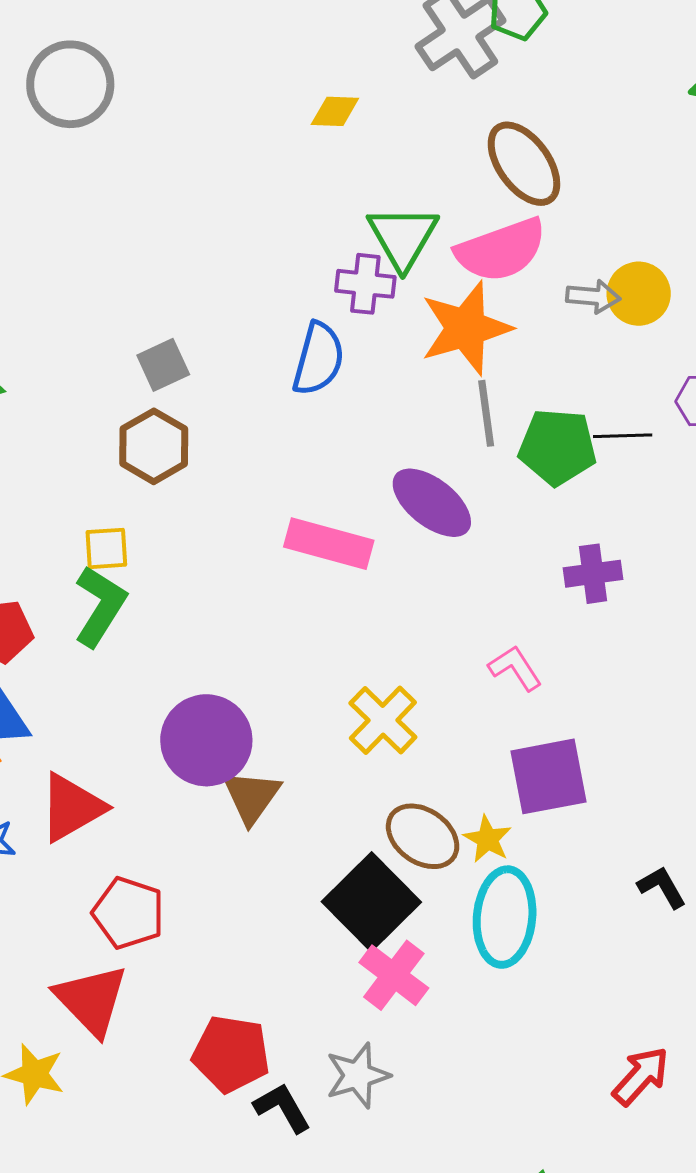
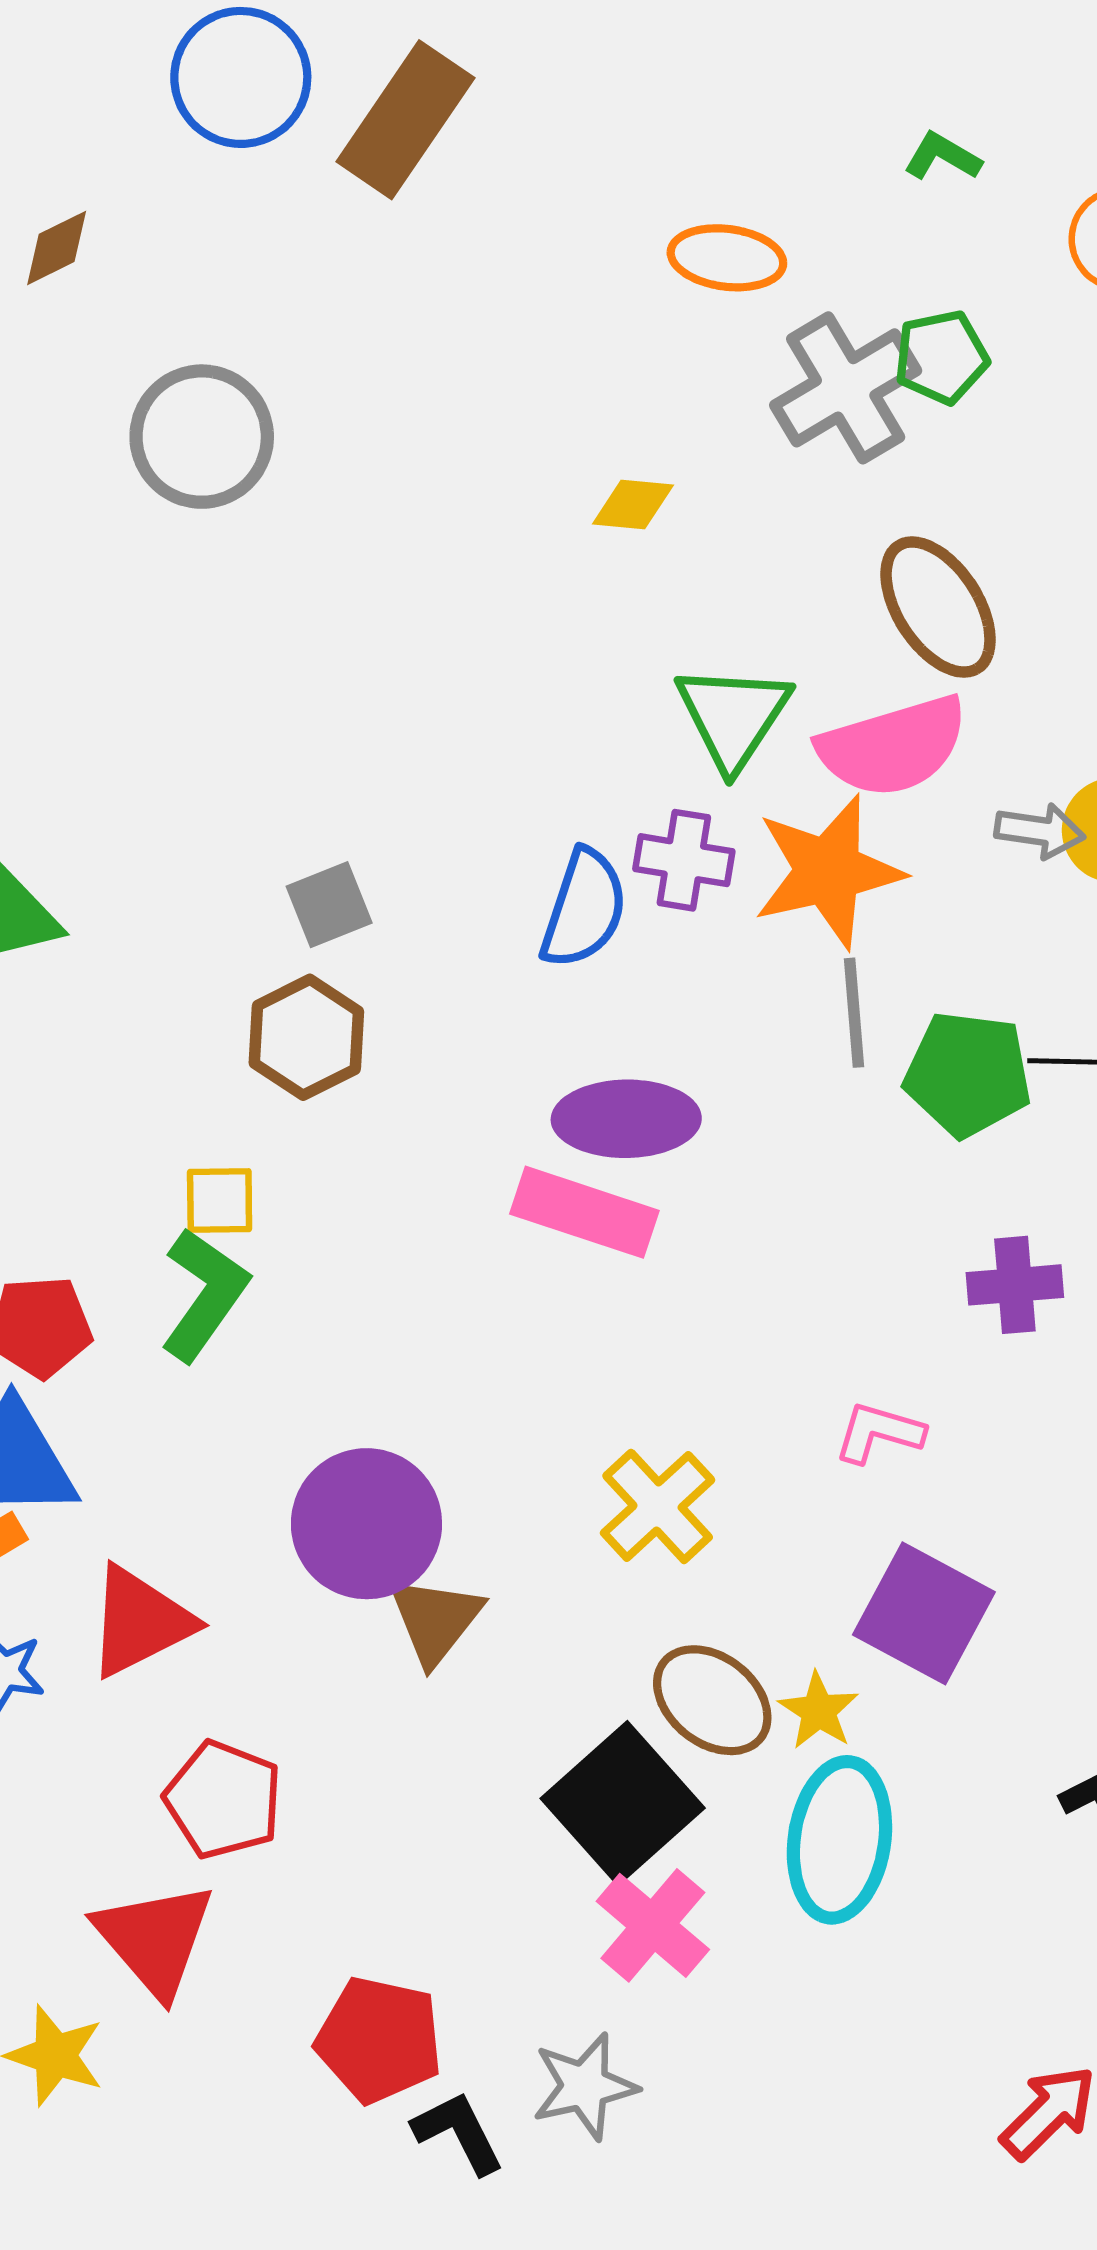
purple cross: (365, 284) -> (684, 860), moved
purple ellipse: (432, 503) -> (626, 1119), moved, turned -42
pink L-shape: (515, 668) -> (879, 1433), turned -44
purple square: (548, 776) -> (924, 1613), turned 36

